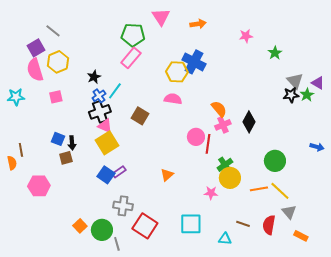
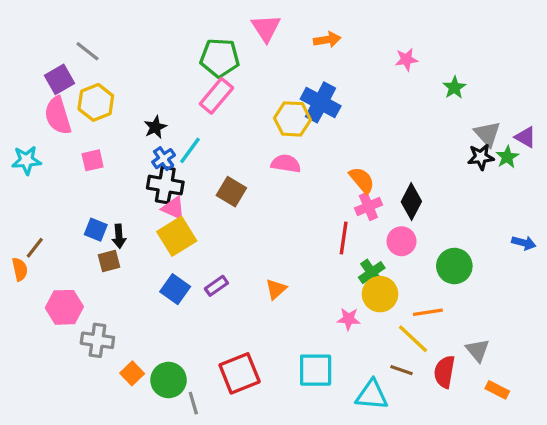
black cross: (100, 112) -> (165, 185), turned 30
pink circle: (196, 137) -> (401, 241), moved
brown line: (21, 150) -> (35, 248), turned 48
purple rectangle: (119, 172) -> (216, 286), moved
yellow line: (280, 191) -> (413, 339), moved
gray cross: (123, 206) -> (97, 340), moved
red square: (145, 226) -> (240, 373), turned 35
cyan triangle: (225, 239) -> (372, 395), size x1.5

